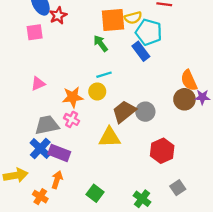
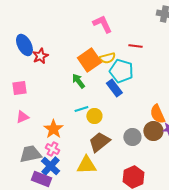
orange square: (113, 20) -> (89, 60), turned -30
pink square: (35, 32) -> (19, 88), moved
yellow circle: (97, 91) -> (94, 116), moved
orange star: (73, 97) -> (53, 129), turned -30
gray circle: (145, 112) -> (132, 137), moved
blue cross: (40, 148) -> (50, 166), moved

